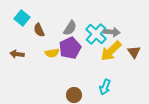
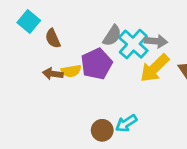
gray semicircle: (70, 28) -> (112, 36), moved
brown arrow: (17, 54) -> (53, 74), moved
cyan arrow: (105, 87) -> (126, 123), moved, turned 35

